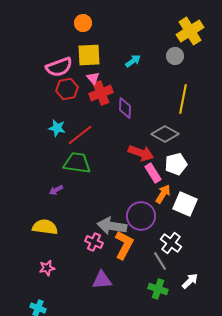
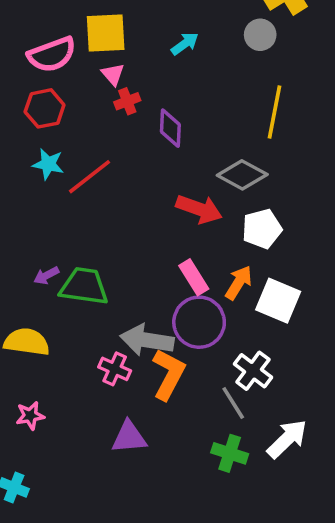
red hexagon: (67, 89) -> (45, 108), moved
red cross: (101, 93) -> (127, 101), size x0.6
green trapezoid: (77, 163) -> (84, 286), moved
pink rectangle: (153, 173) -> (194, 277), moved
white arrow: (190, 281) -> (287, 439), size x1.4

